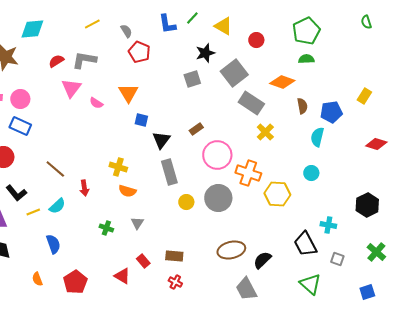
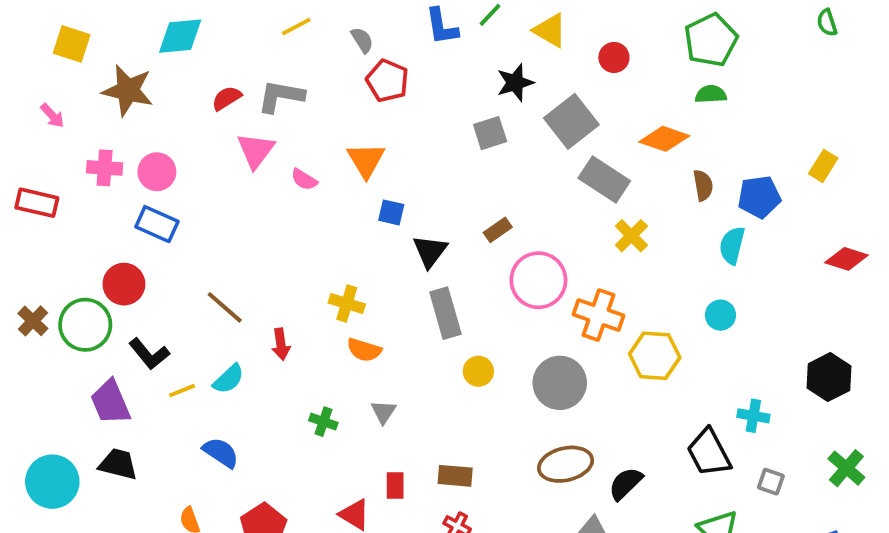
gray circle: (218, 198) -> (560, 383), moved
blue semicircle: (53, 244) -> (221, 453), turned -36
red rectangle: (143, 261) -> (395, 486), turned 40

